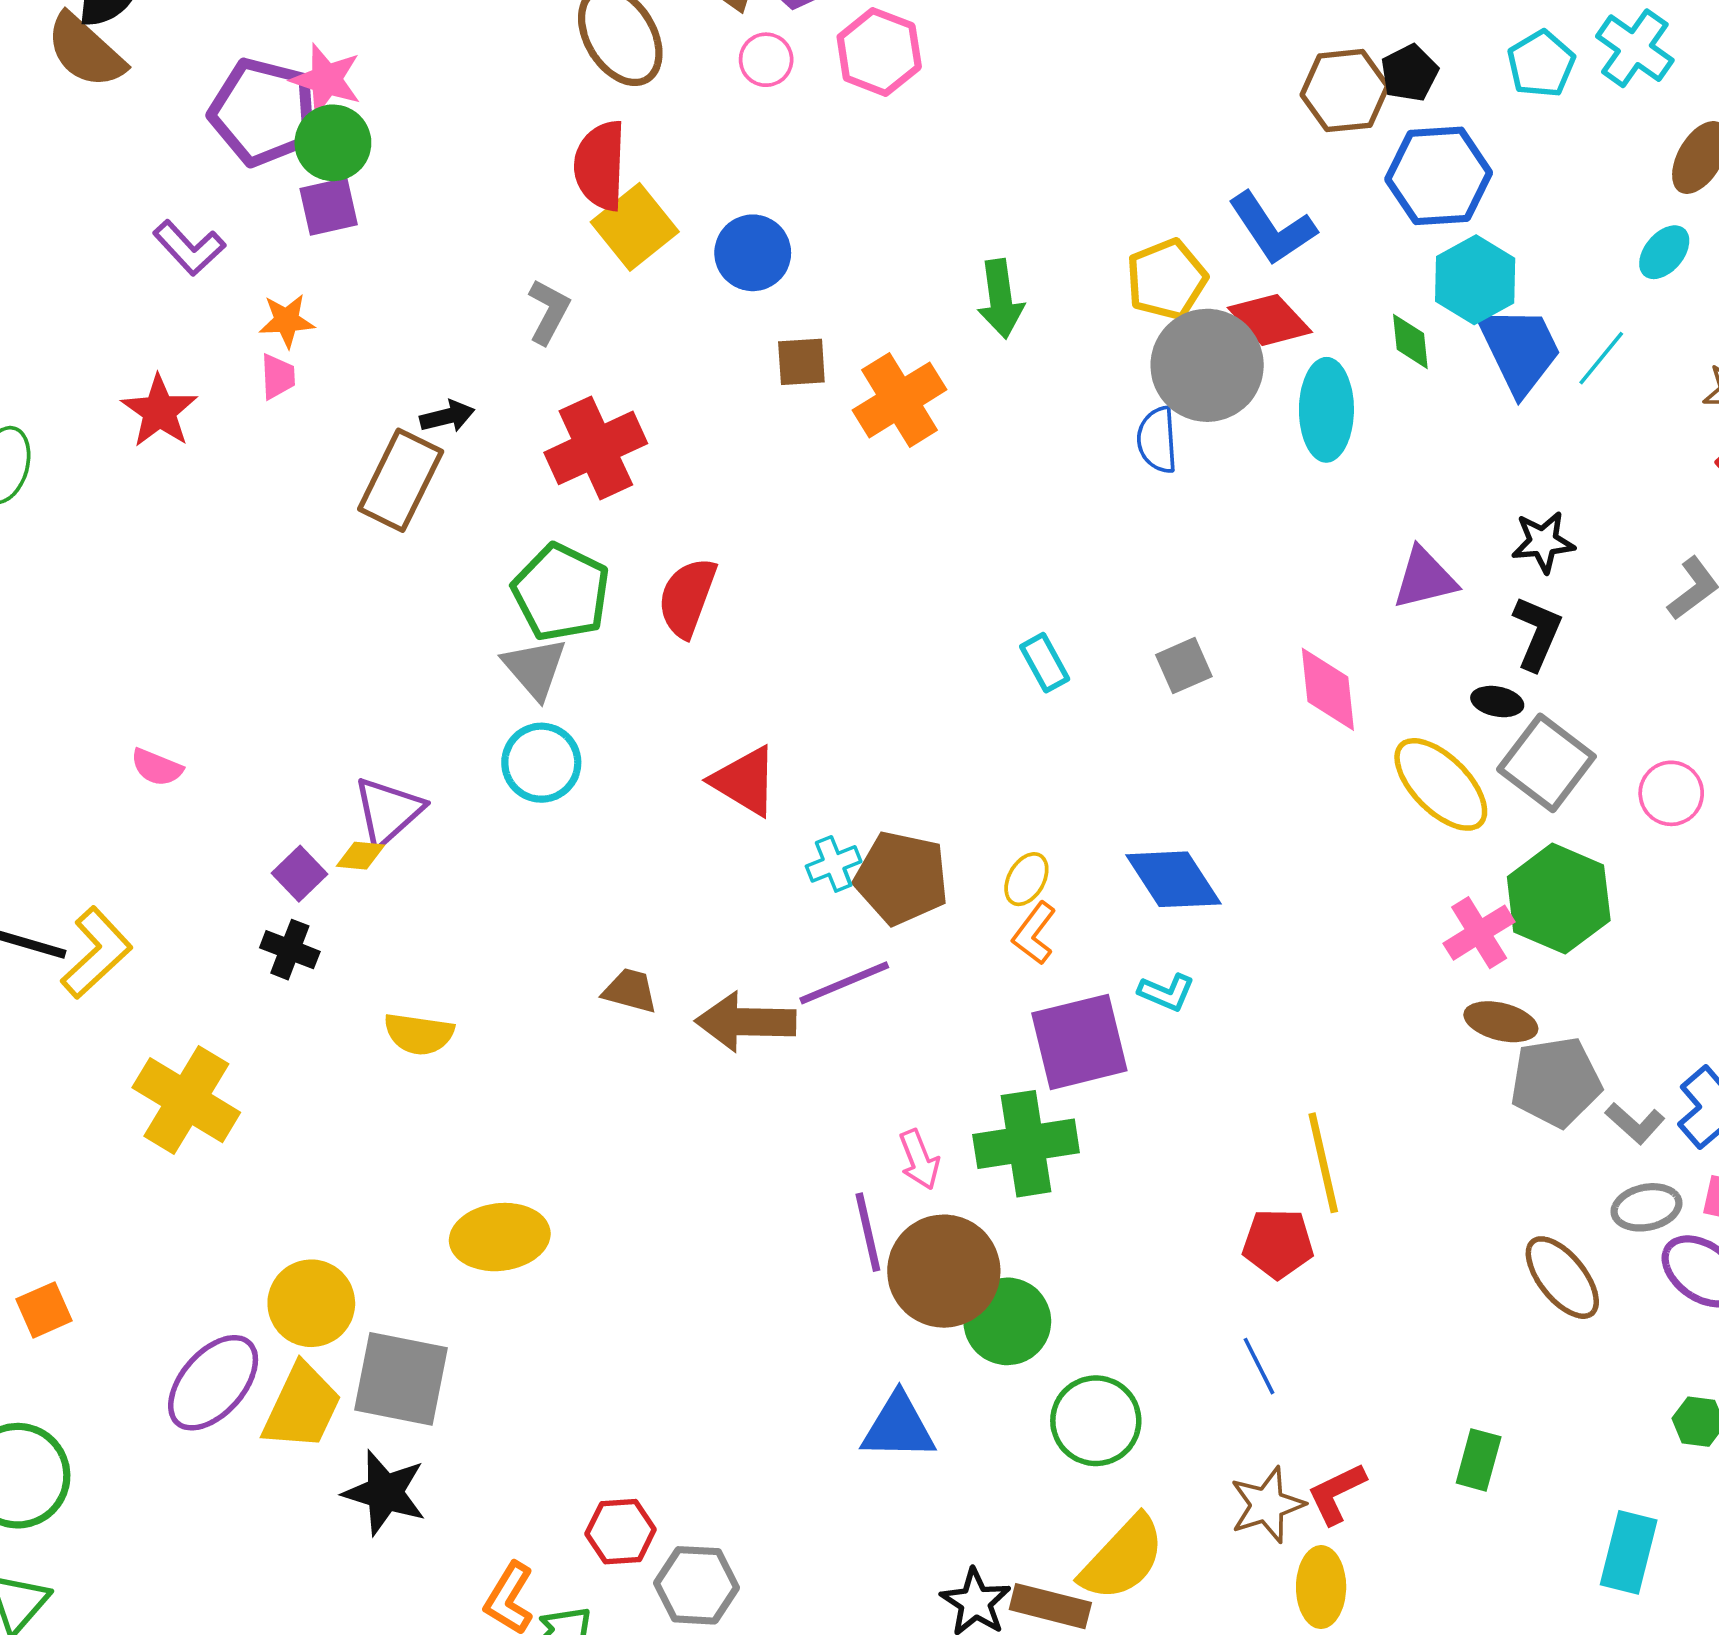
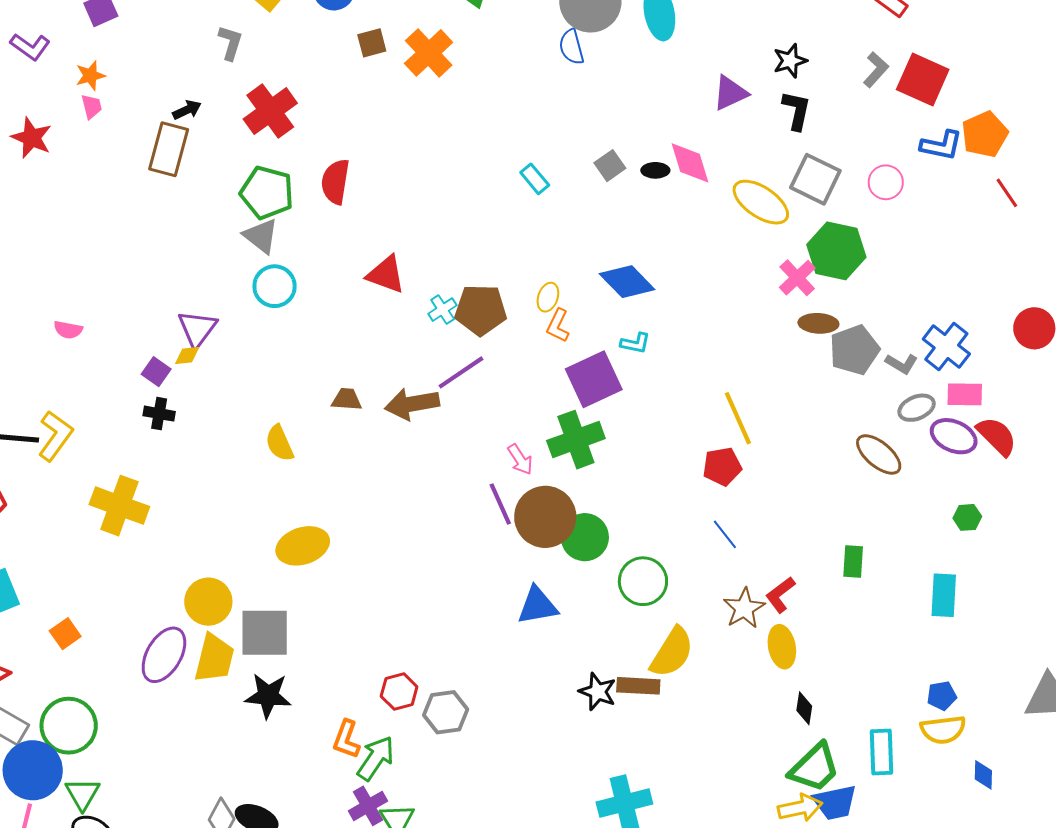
black ellipse: (1497, 702) -> (655, 170), moved
yellow semicircle: (419, 1034) -> (279, 443), moved, turned 69

